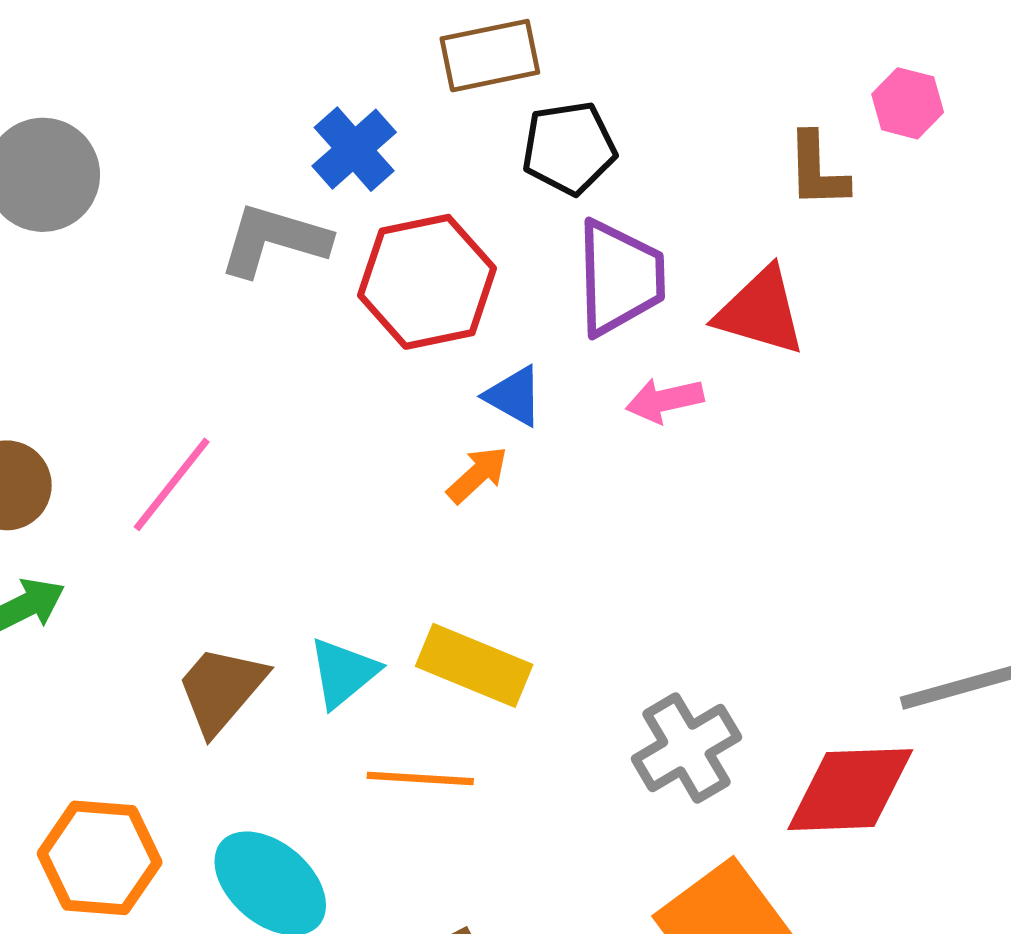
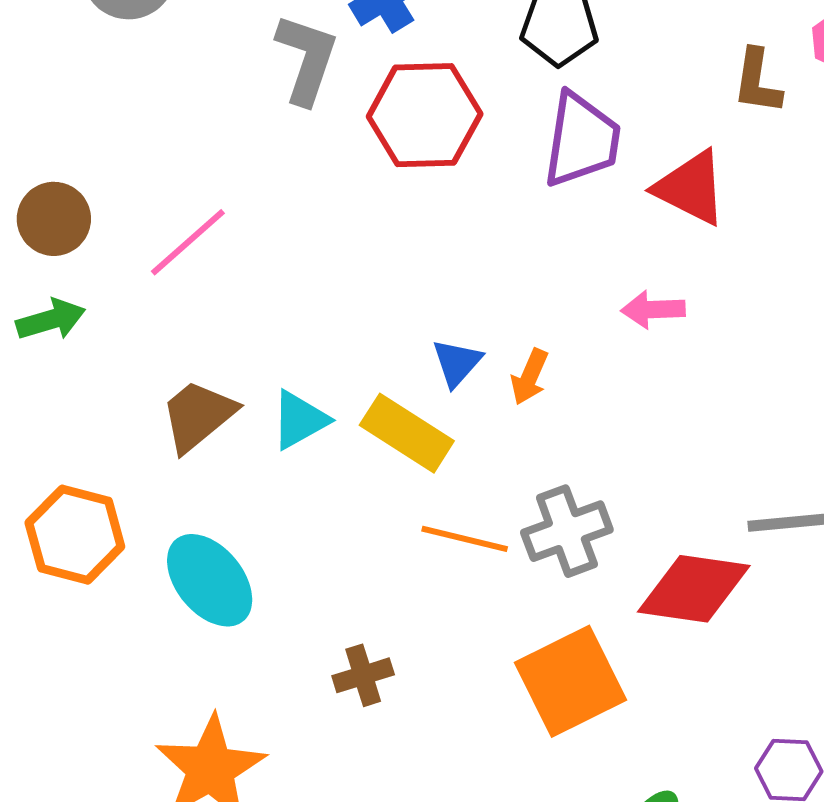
gray L-shape: (274, 240) -> (307, 59), turned 82
blue triangle: (514, 396) -> (457, 363), moved, turned 32
pink arrow: (665, 400) -> (653, 310), moved
orange arrow: (477, 475) -> (530, 377), moved, turned 146
orange line: (420, 778) -> (465, 539), moved

